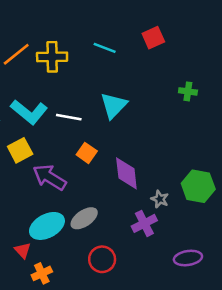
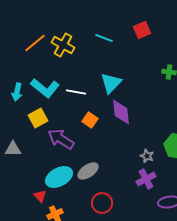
yellow cross: (52, 57) -> (63, 45), turned 30
purple diamond: (126, 173) -> (121, 112), moved
purple cross: (144, 223) -> (146, 179), moved

